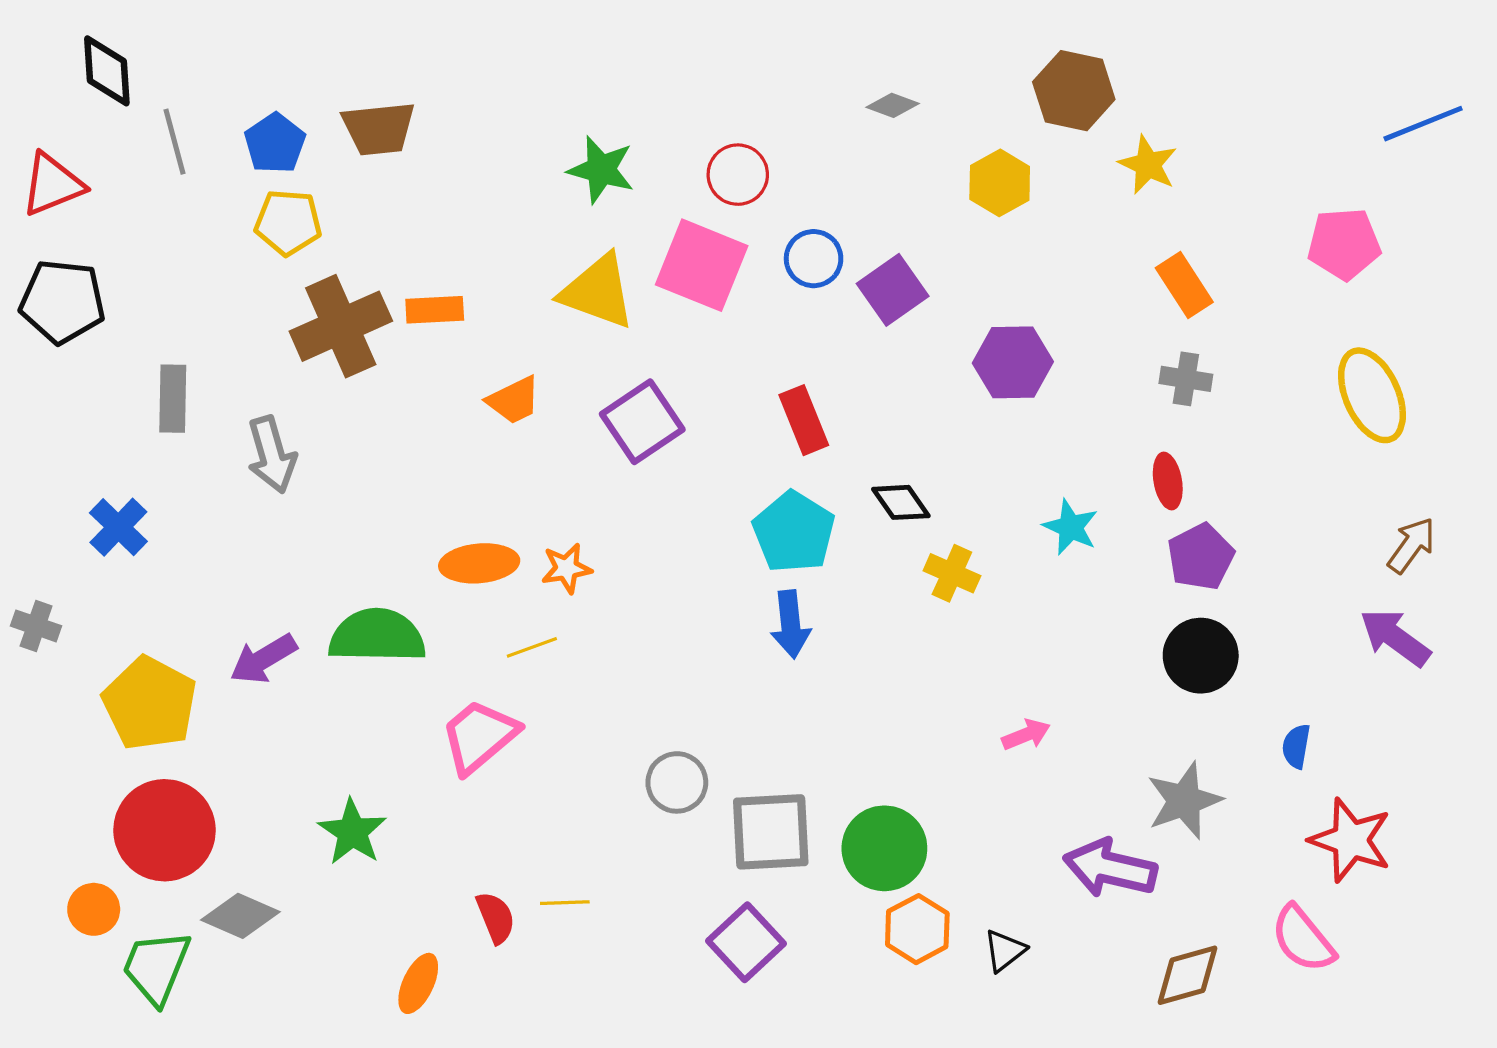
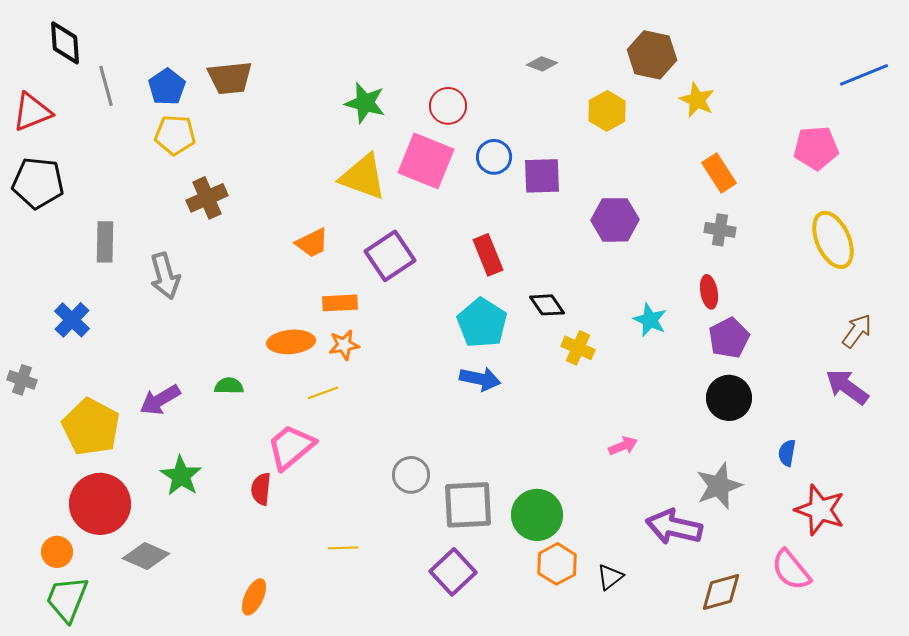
purple square: (893, 290) -> (542, 176), turned 33
orange rectangle: (435, 310) -> (340, 303), moved
brown cross: (341, 326) -> (207, 198), size x0.7
blue arrow: (791, 624) -> (480, 379), turned -72
green semicircle: (377, 636) -> (229, 386), size x0.5
green star: (352, 832) -> (181, 476), moved
red semicircle: (496, 918) -> (261, 489), moved, turned -152
green trapezoid: (156, 967) -> (67, 599), moved

